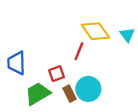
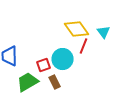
red line: (79, 51) -> (84, 46), moved
cyan circle: (88, 89) -> (63, 59), moved

